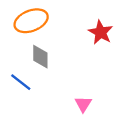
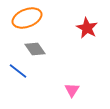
gray diamond: (40, 57) -> (35, 49), turned -35

